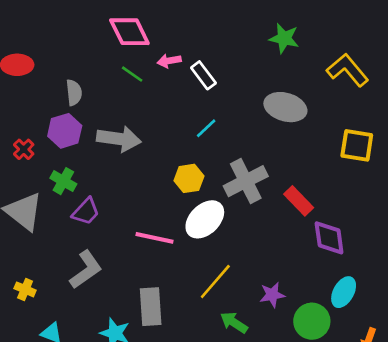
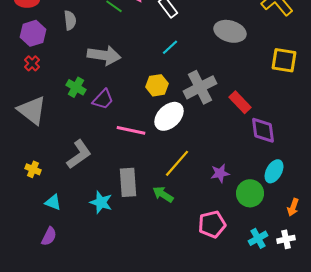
purple hexagon: (65, 131) -> (33, 33), moved
green cross: (63, 181) -> (76, 87), moved
purple trapezoid: (86, 211) -> (103, 99), moved
green arrow: (234, 322) -> (163, 194), moved

